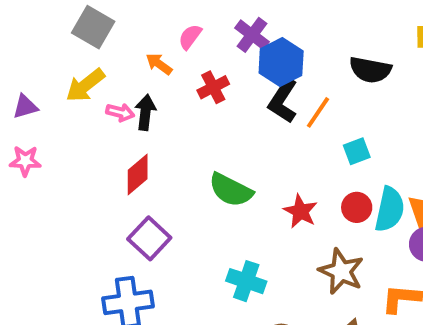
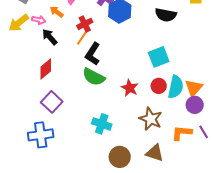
black L-shape: (283, 101) -> (93, 54), moved
pink arrow: (120, 112) -> (39, 20), moved
black arrow: (145, 112) -> (50, 37), turned -48
orange line: (318, 112) -> (83, 37), moved
cyan square: (357, 151) -> (159, 57), size x1.5

